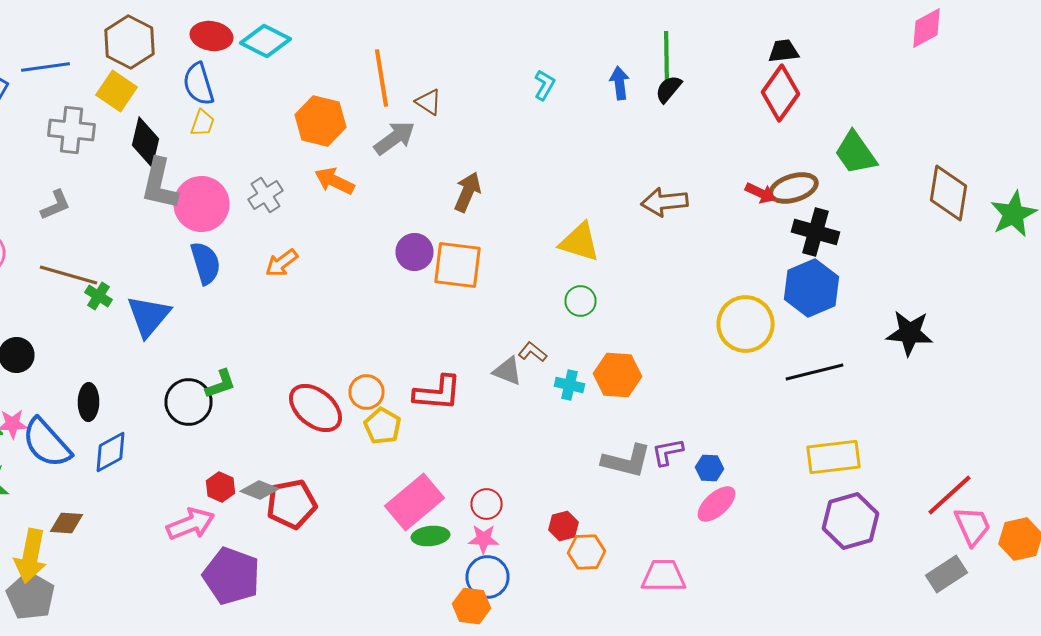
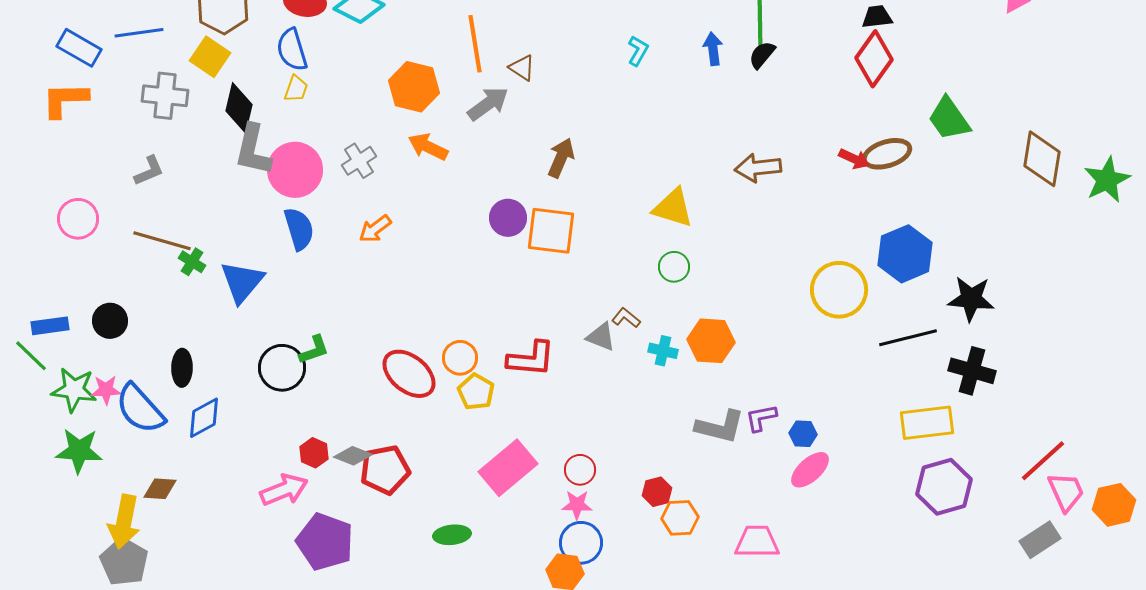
black cross: (816, 232) -> (972, 371), moved
black star: (910, 333) -> (971, 299), moved
green ellipse: (430, 536) -> (452, 535), moved

